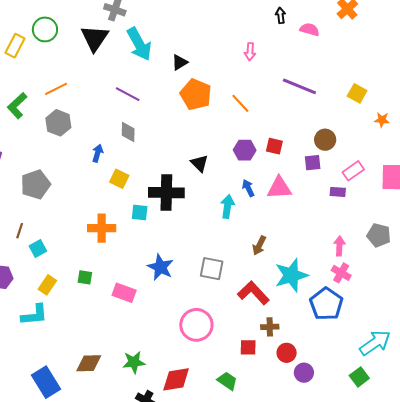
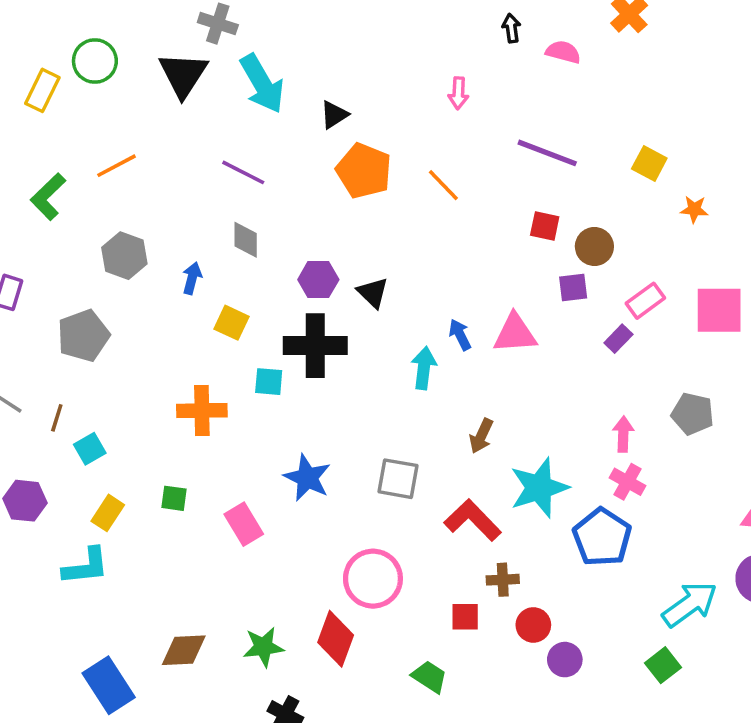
gray hexagon: (58, 123) -> (124, 256), moved
red square: (274, 146) -> (545, 226), moved
purple hexagon: (245, 150) -> (318, 280), moved
purple rectangle: (338, 192) -> (618, 339), turned -49
pink rectangle: (124, 293) -> (244, 524), turned 40
red diamond: (176, 379) -> (336, 639), moved, turned -60

